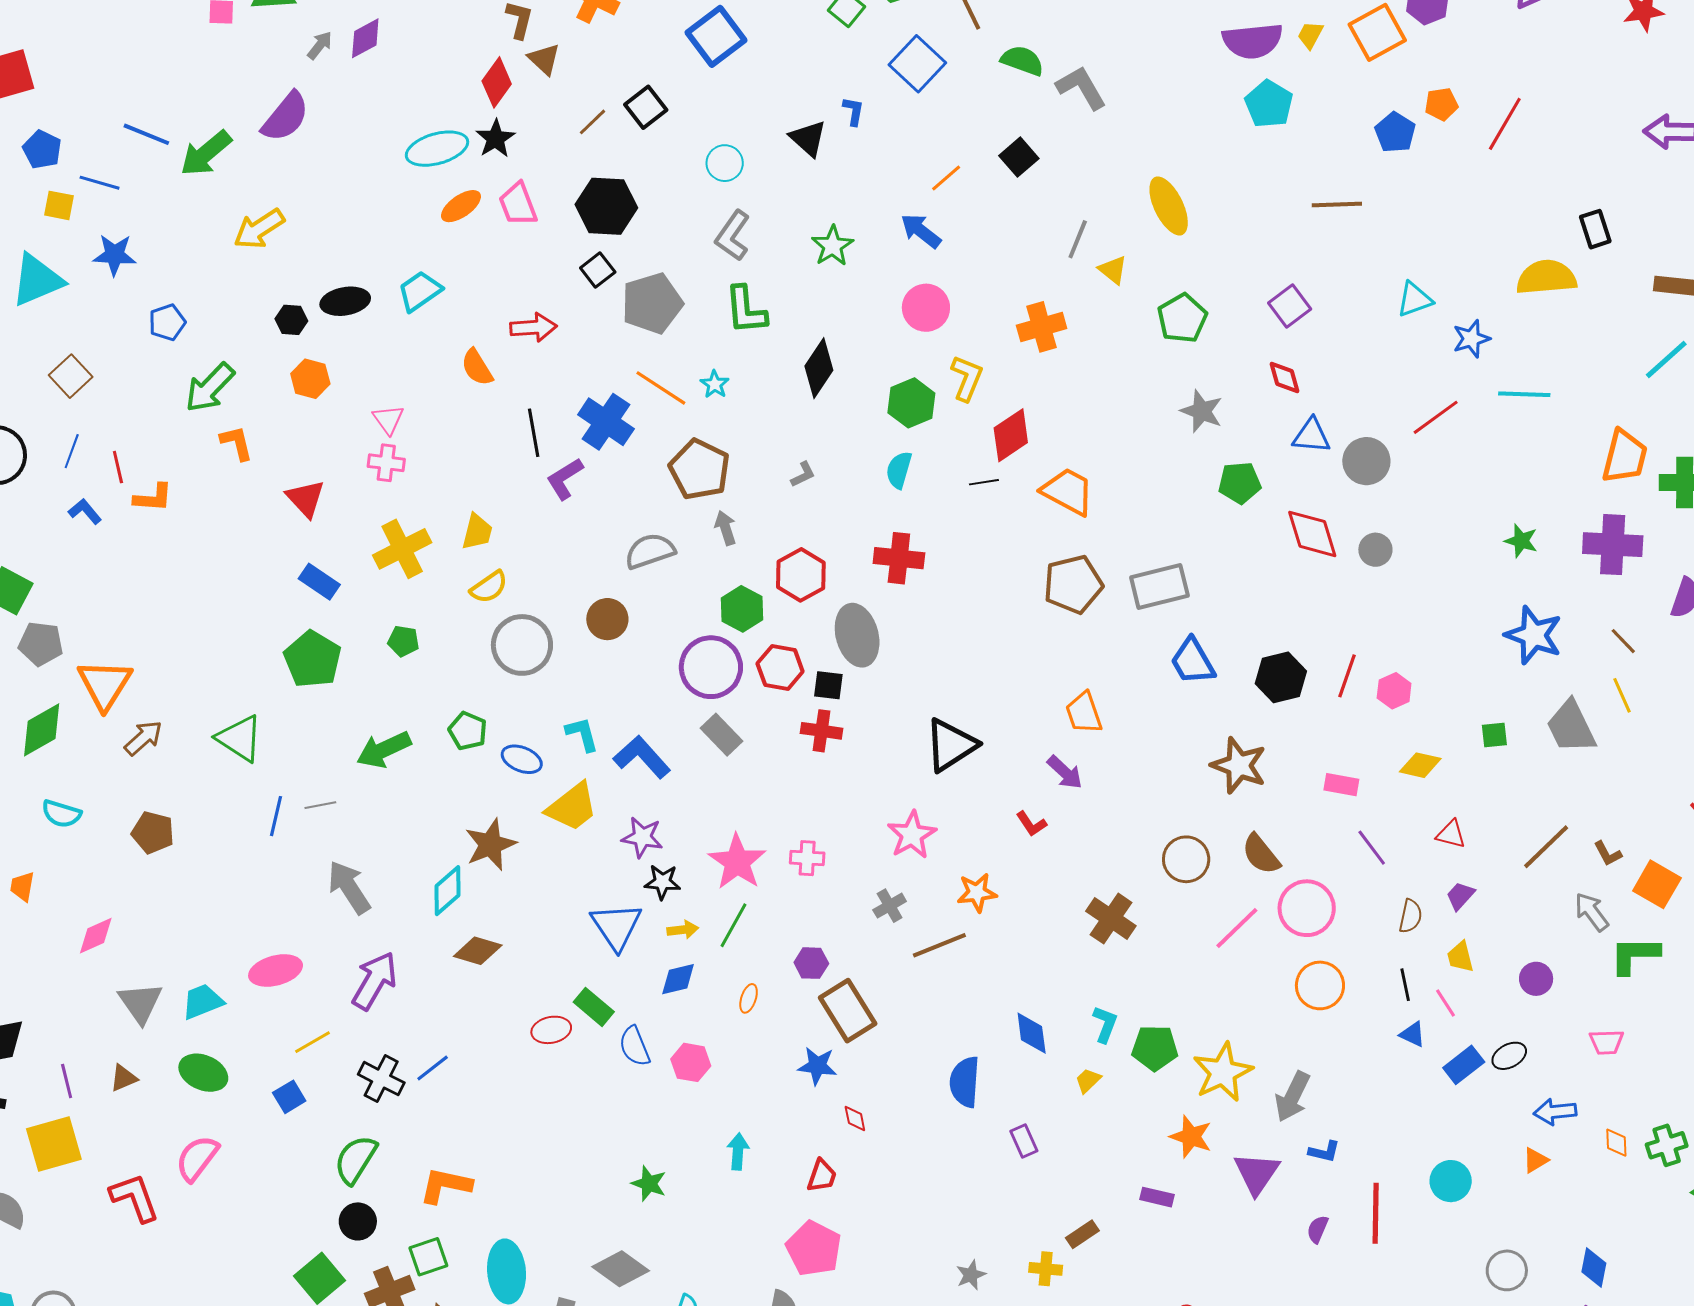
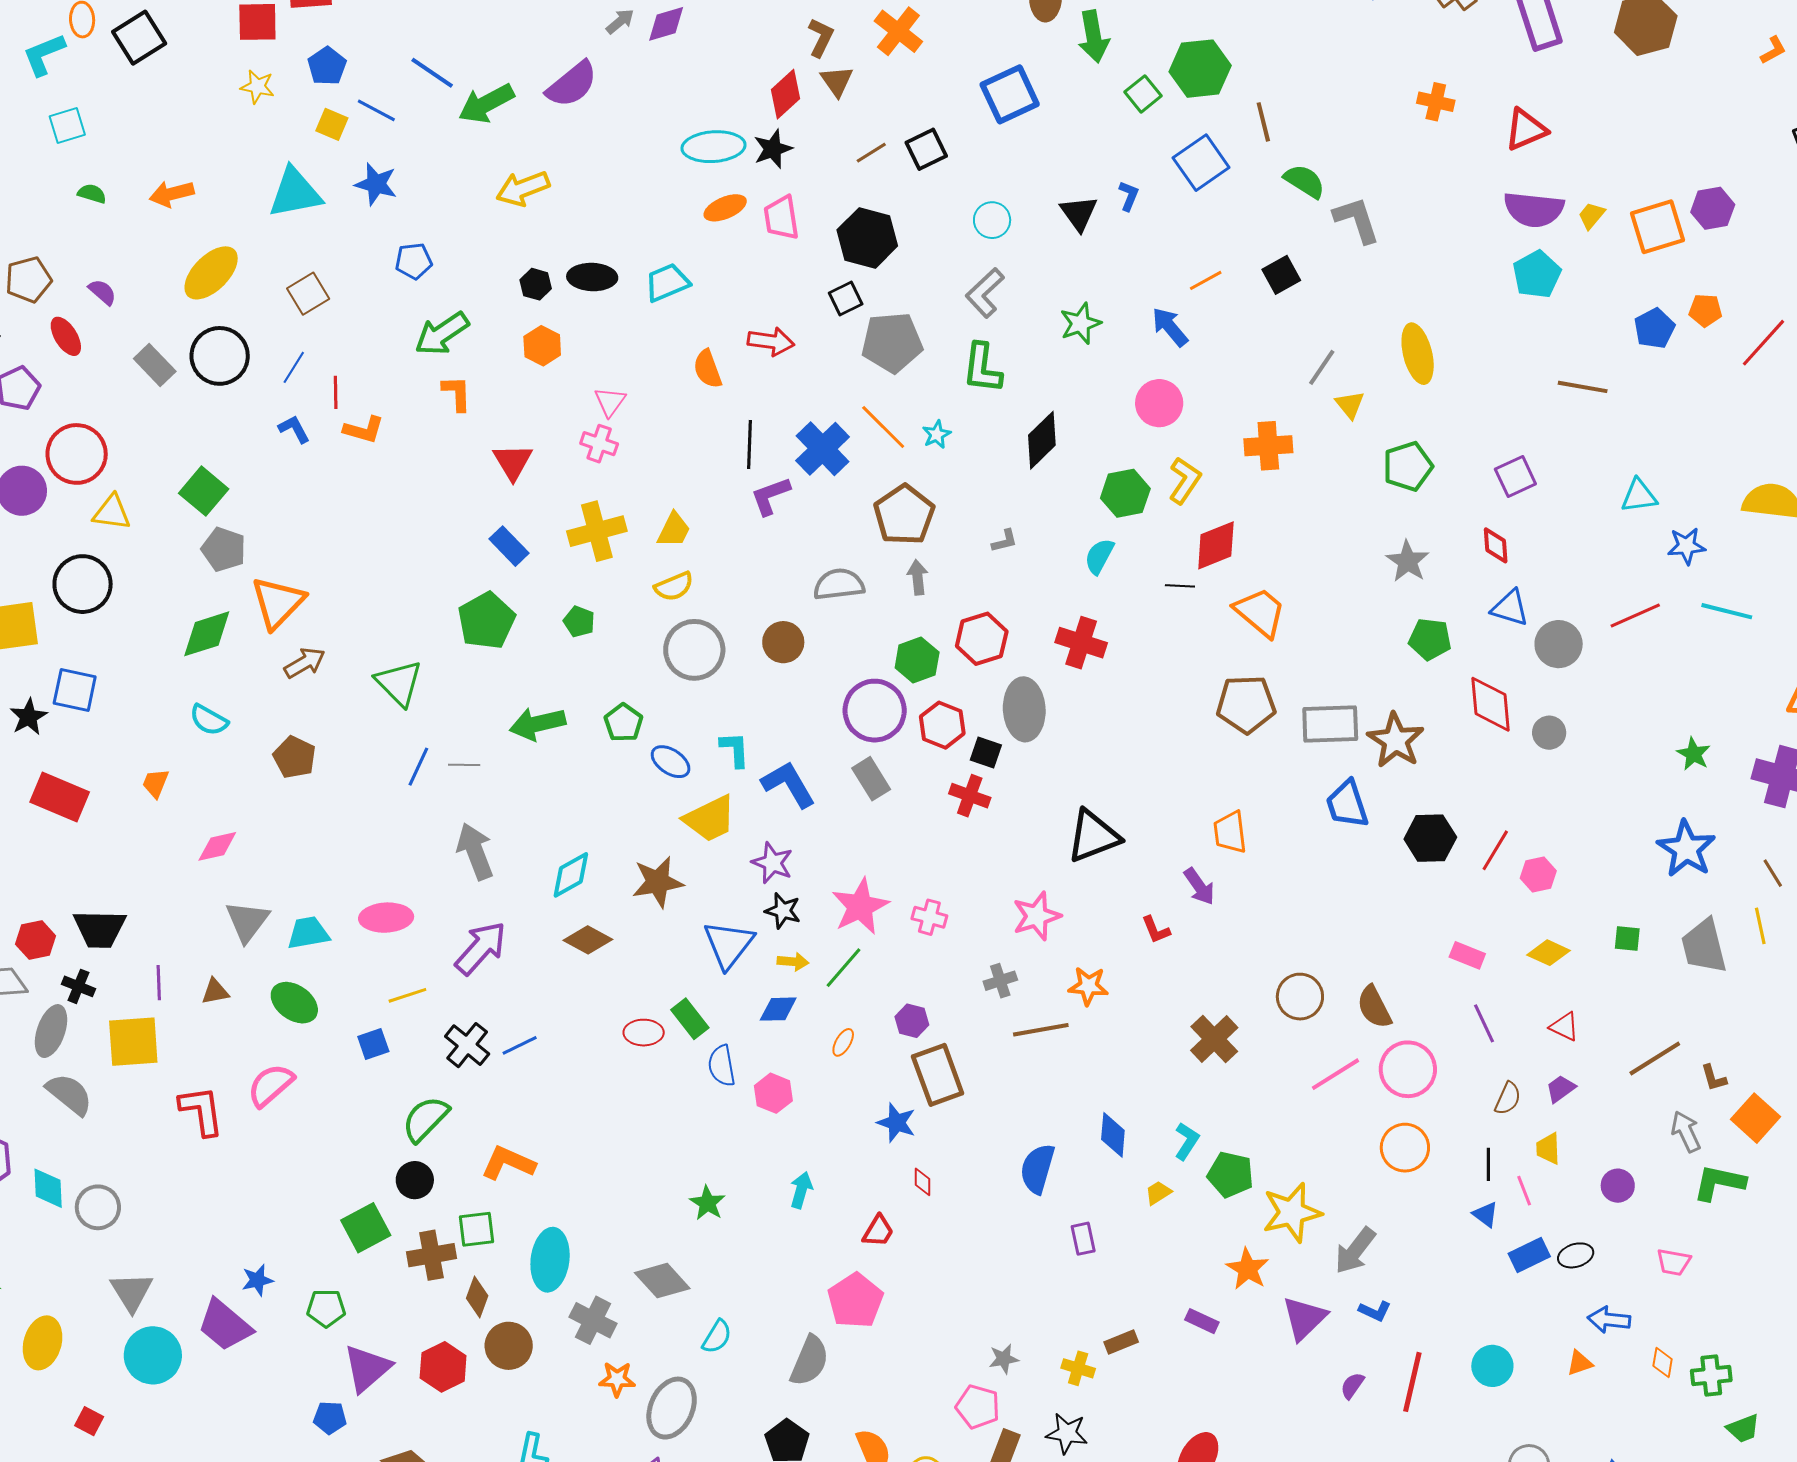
brown star: (1239, 766) -> (1396, 740), moved
brown star: (490, 845) -> (658, 882), moved

